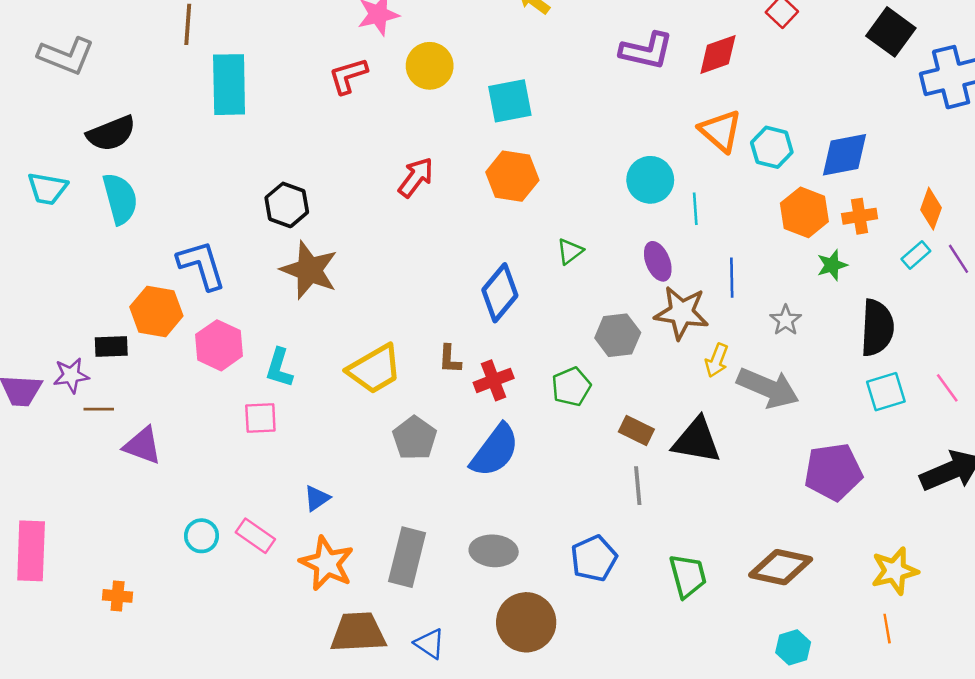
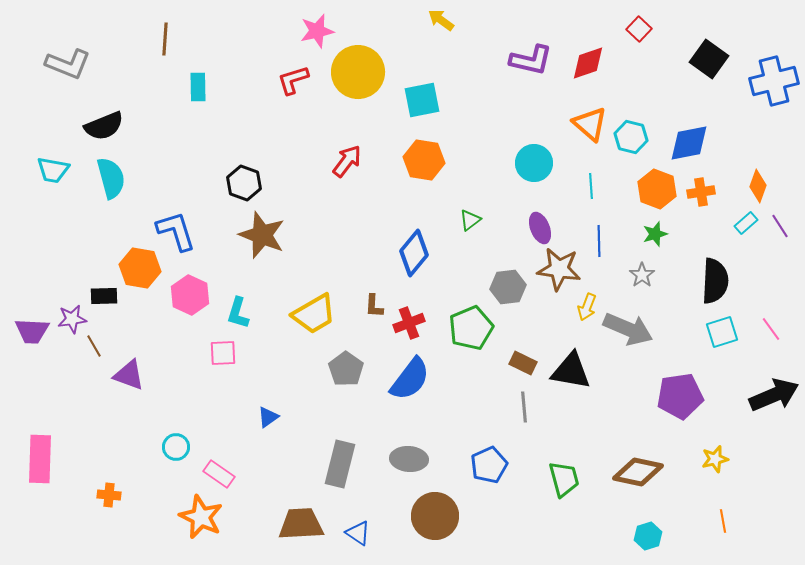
black square: (891, 32) -> (709, 59), moved
yellow circle: (430, 66) -> (358, 72), size x1.4
cyan rectangle: (229, 85) -> (198, 87), size x0.6
cyan line: (695, 209) -> (591, 186), moved
green star: (832, 265) -> (655, 234), moved
green pentagon: (571, 387) -> (471, 328), size x1.4
brown line: (99, 409) -> (94, 346), turned 60
pink rectangle: (255, 536) -> (219, 474), moved
orange star: (327, 563) -> (201, 517), moved
yellow star: (895, 571) -> (715, 459), moved, size x0.7

